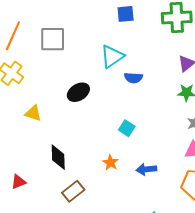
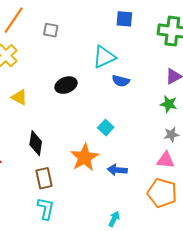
gray square: (53, 39) -> (51, 30), size x0.6
orange star: (111, 163) -> (84, 157), size x1.8
brown rectangle: (73, 191) -> (44, 178), turned -75

